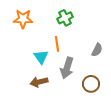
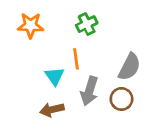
gray semicircle: (97, 50) -> (129, 67), size x1.5
brown circle: (91, 84) -> (121, 99), moved

